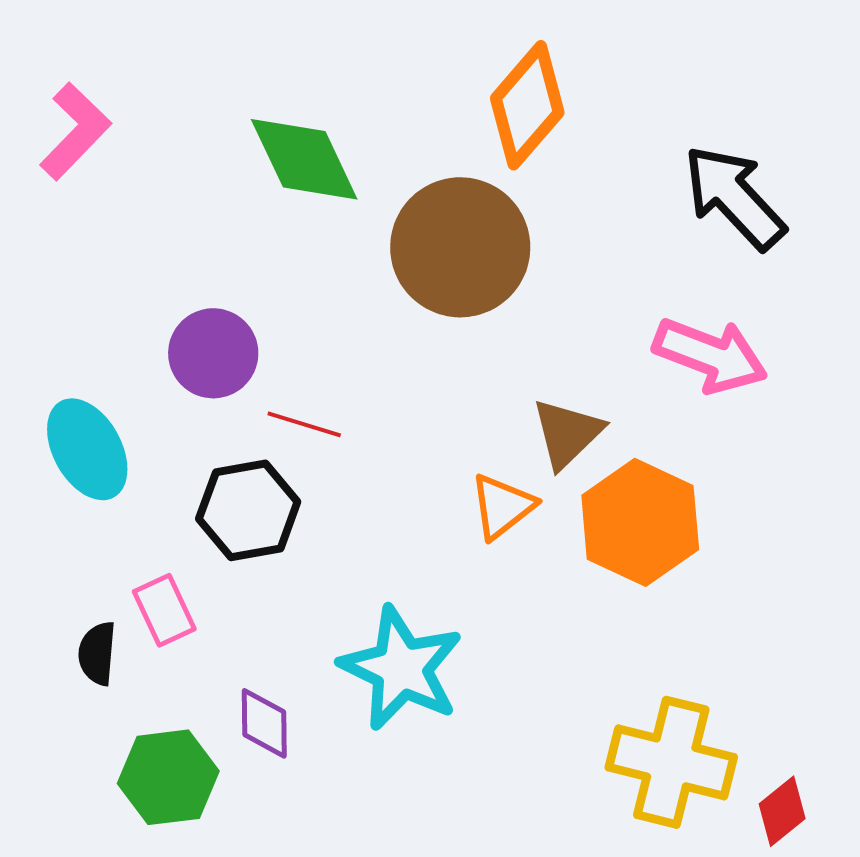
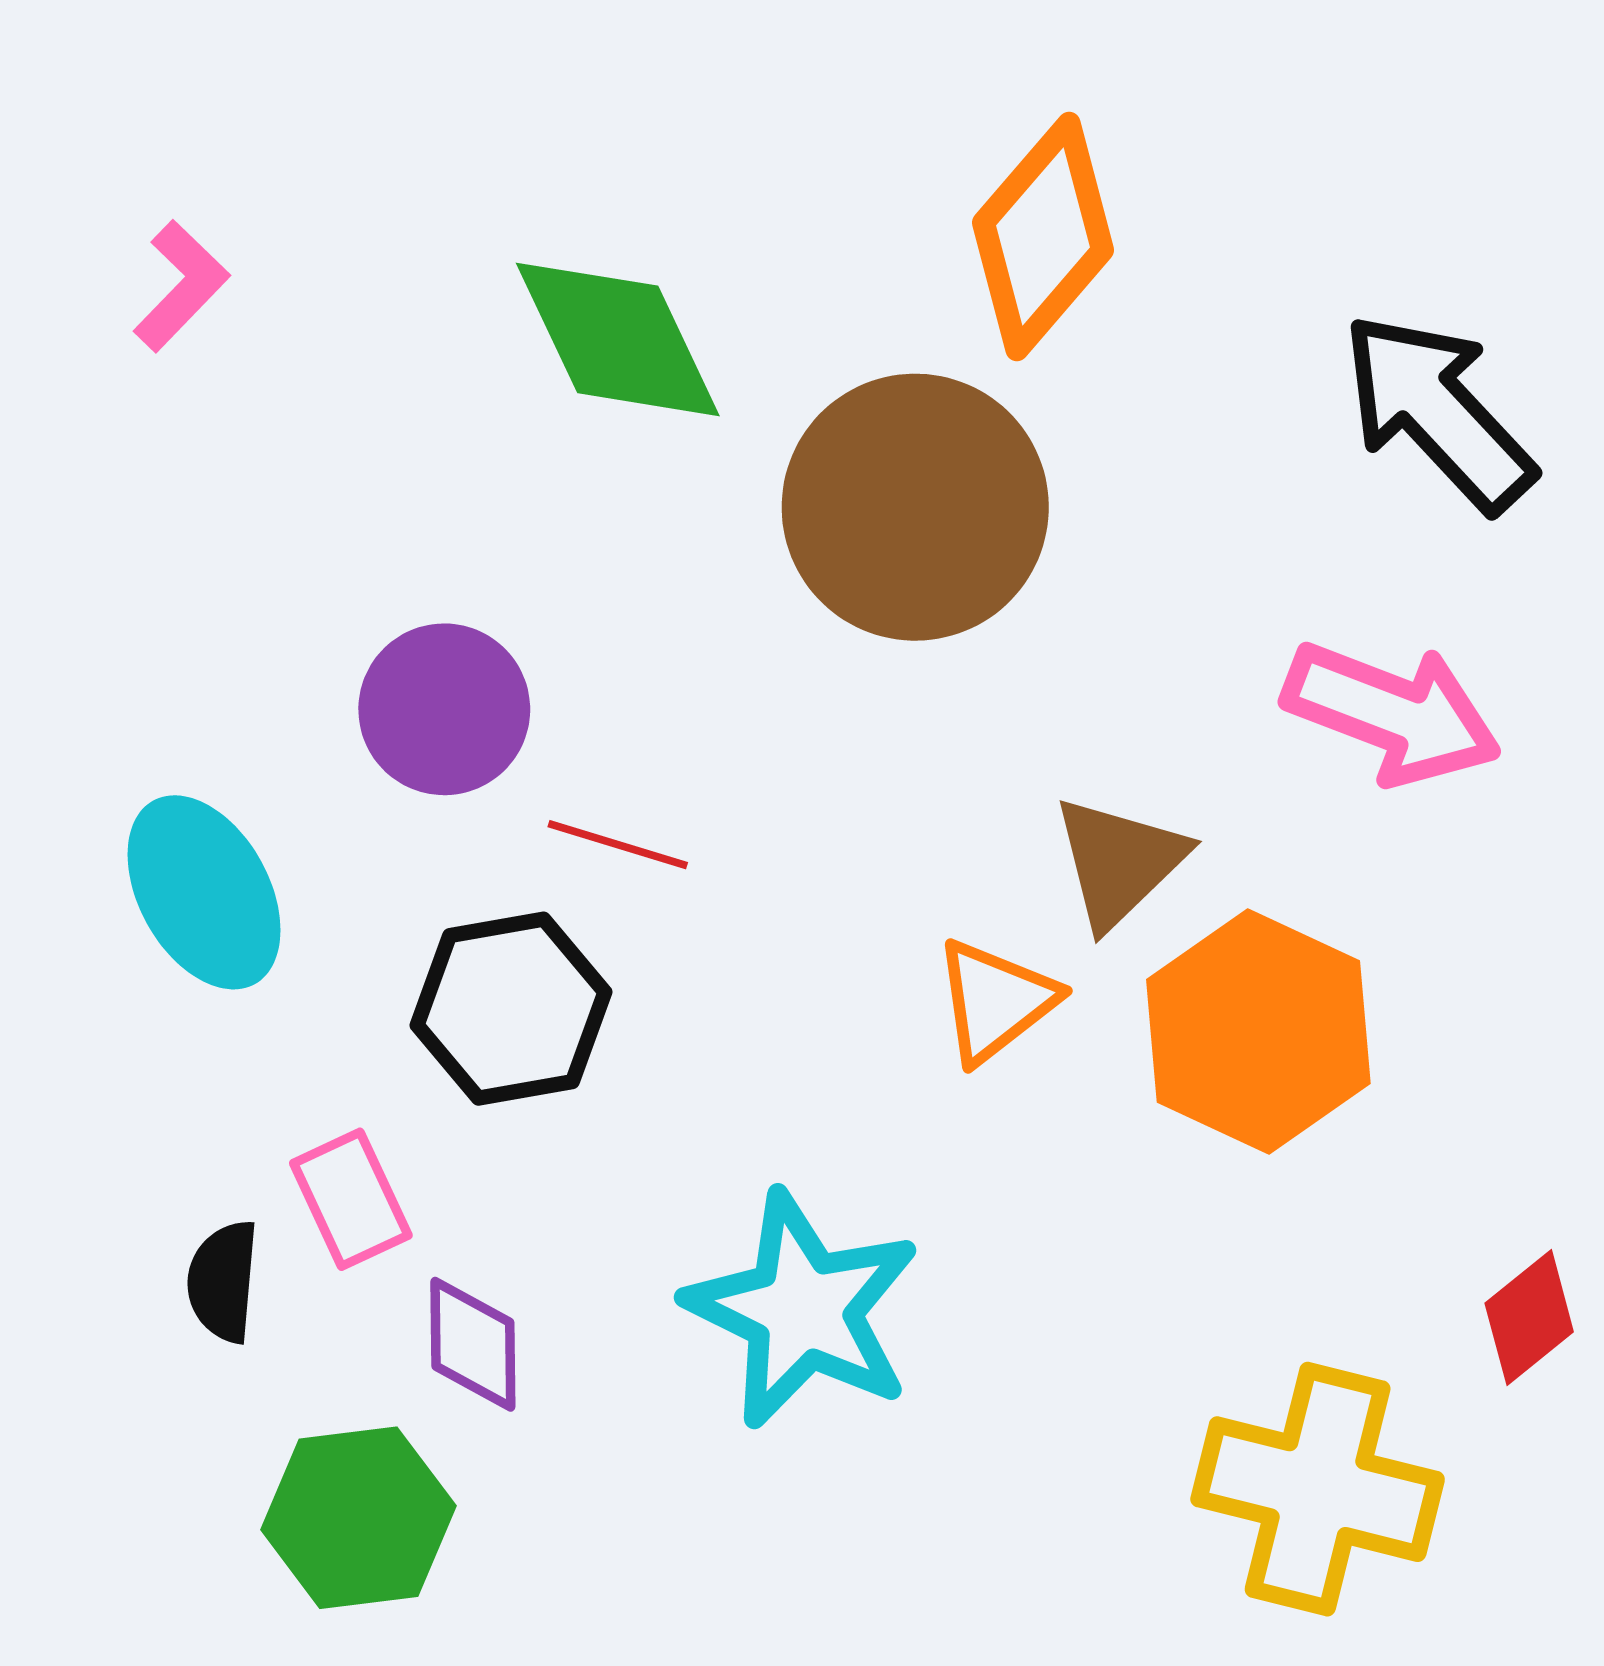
pink L-shape: (75, 131) -> (181, 286), size x0.7
purple diamond: (264, 723) -> (473, 1344), moved
red diamond: (782, 811) -> (1529, 1318), moved

